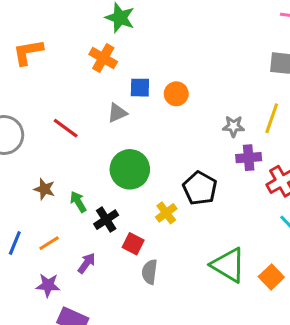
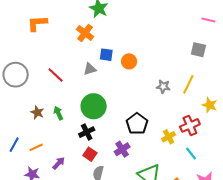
purple cross: (249, 158) -> (122, 149), moved, turned -35
green arrow: (78, 202) -> (58, 113), moved
yellow cross: (166, 213) -> (169, 137), moved
black cross: (106, 220) -> (87, 132), moved

